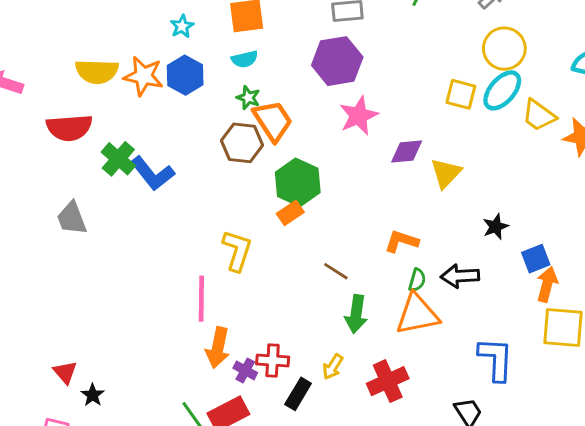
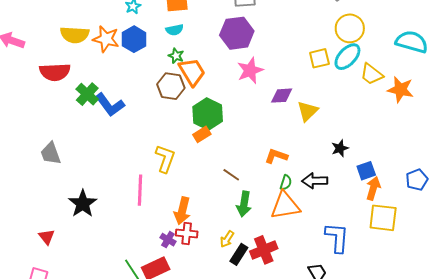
yellow square: (461, 94) -> (319, 58), turned -30
gray trapezoid: (72, 218) -> (51, 153), moved
orange arrow: (218, 348) -> (182, 211), moved
black rectangle: (298, 394) -> (239, 254), moved
black star: (93, 395) -> (83, 204), moved, size x1.8

